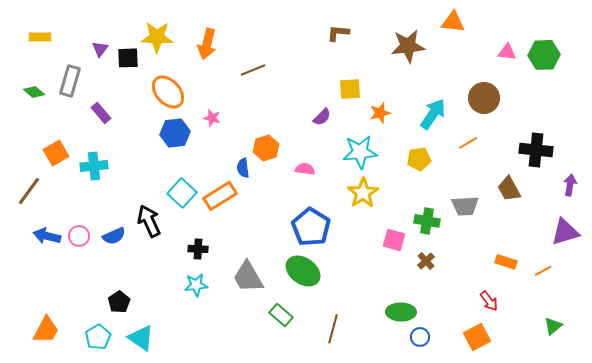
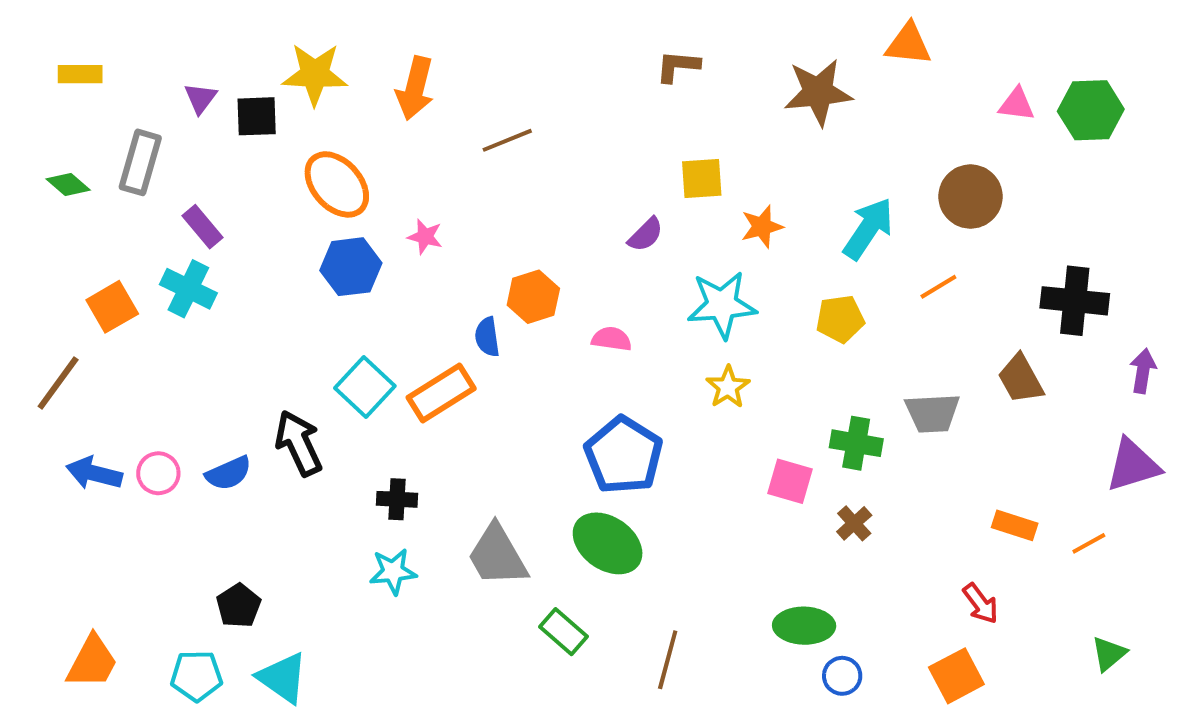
cyan cross: (94, 166) -> (188, 289), moved, turned 32
yellow star: (363, 193) -> (728, 387), size x0.7
cyan pentagon: (98, 337) -> (196, 676), turned 30

